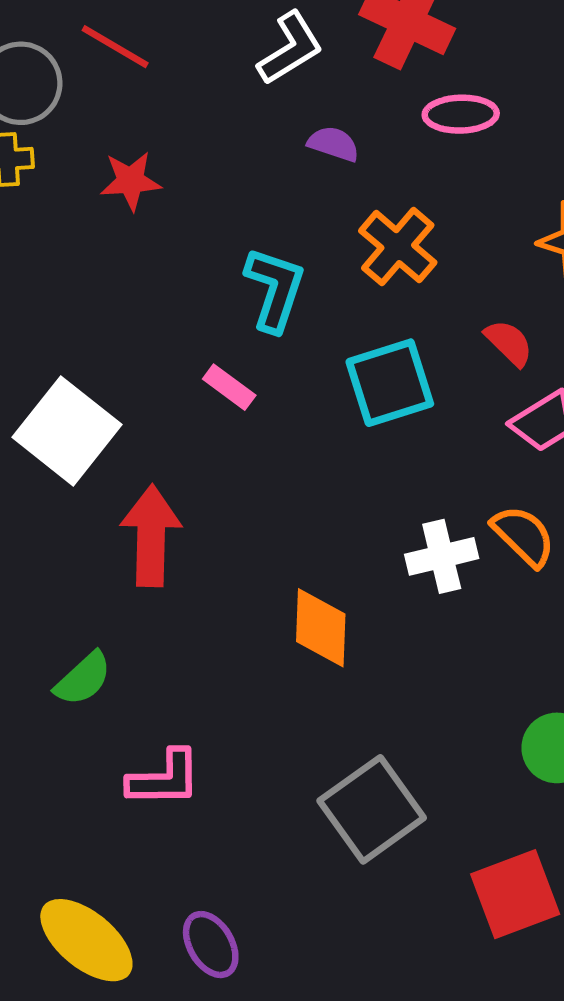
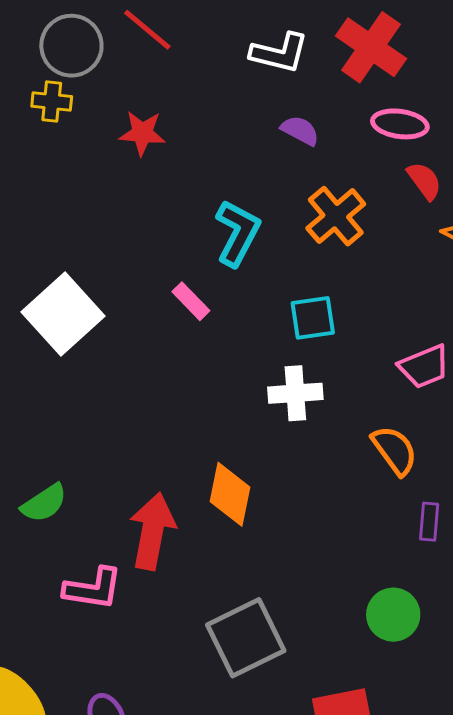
white L-shape: (290, 48) -> (279, 53), turned 36
red semicircle: (509, 343) -> (424, 181), moved
cyan square: (390, 383) -> (313, 318), size x0.7
red arrow: (151, 536) -> (152, 531), moved
white cross: (442, 556) -> (295, 393), moved

